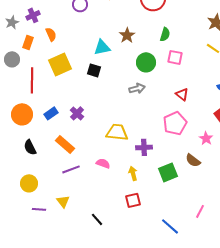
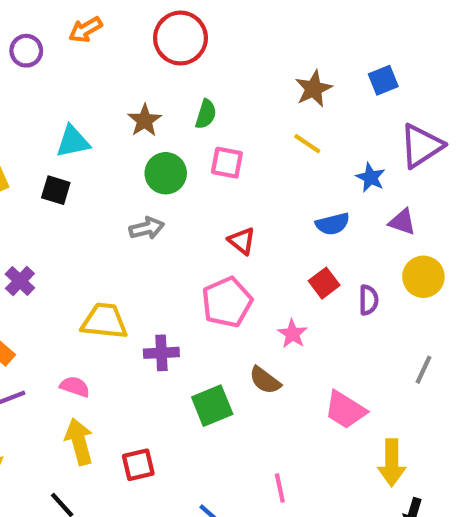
brown star: (127, 35) -> (145, 120), moved
yellow arrow: (133, 173) -> (79, 442), moved, size x1.5
pink line: (200, 211) -> (280, 488), turned -40

